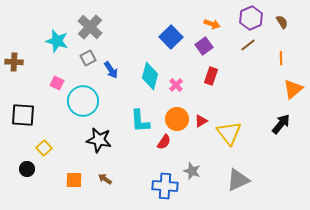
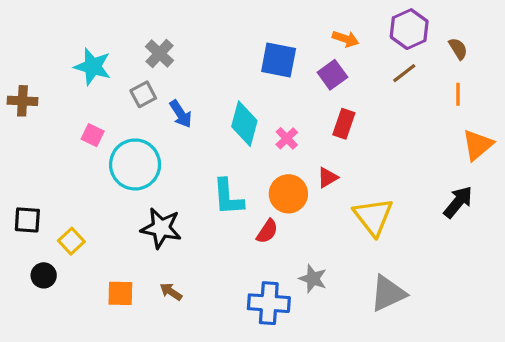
brown semicircle: (282, 22) -> (458, 49), moved
gray cross: (90, 27) -> (160, 54), moved, size x0.7
blue square: (171, 37) -> (279, 60), turned -35
black square: (23, 115) -> (27, 220), moved, size x0.7
red triangle: (201, 121) -> (328, 178), moved

